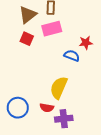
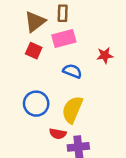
blue semicircle: (72, 56) -> (72, 71), moved
blue circle: (18, 108) -> (36, 104), moved

